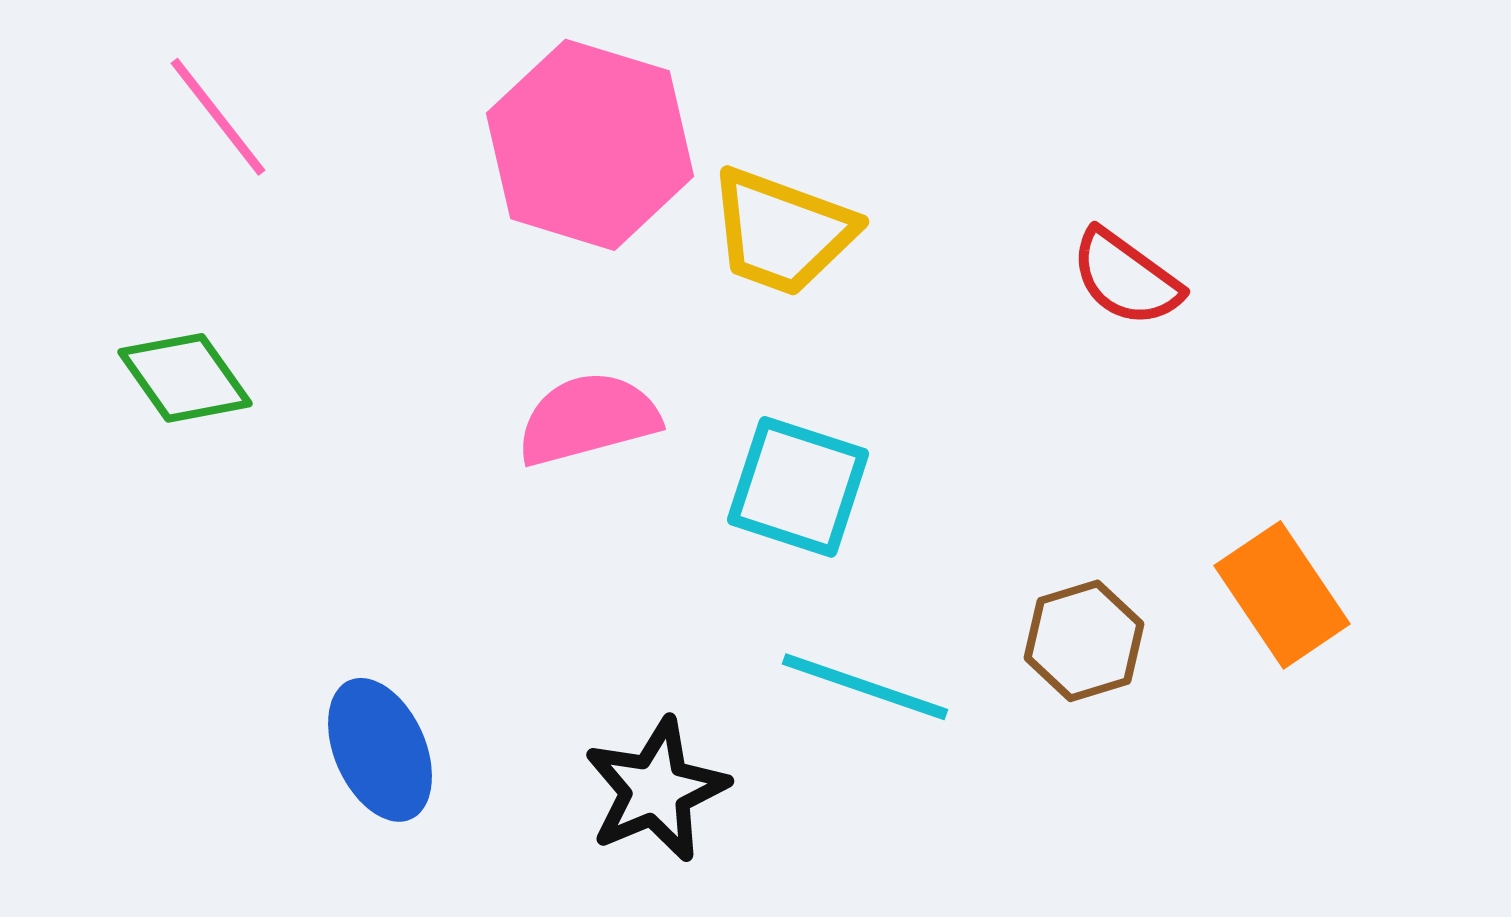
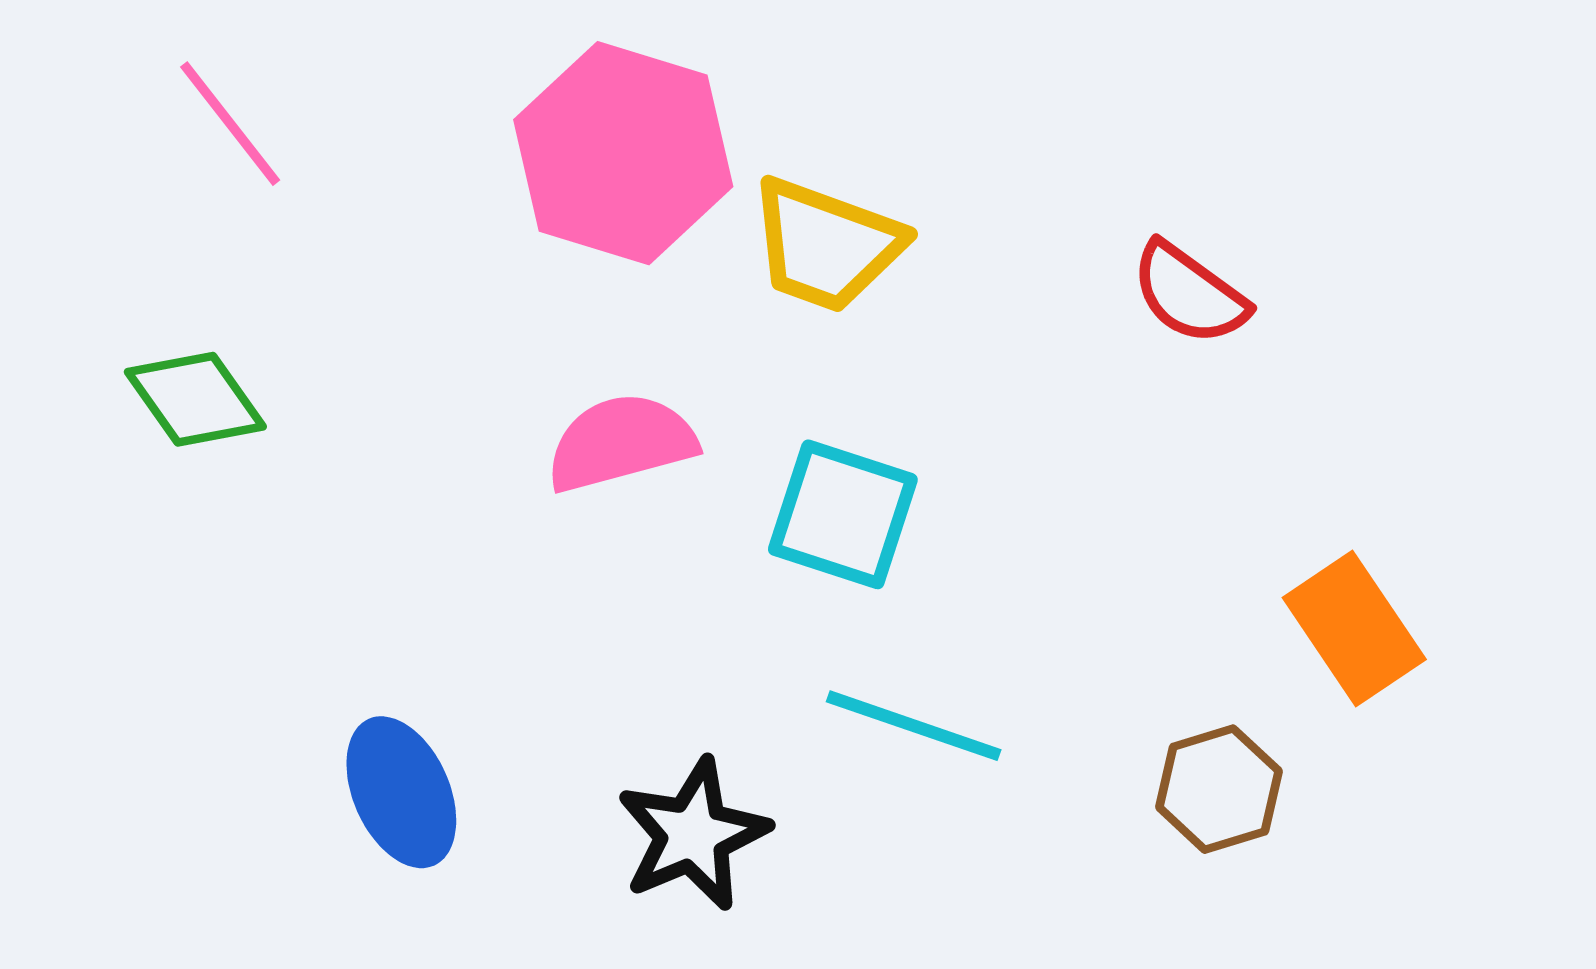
brown hexagon: (1084, 641) -> (1219, 789), moved

